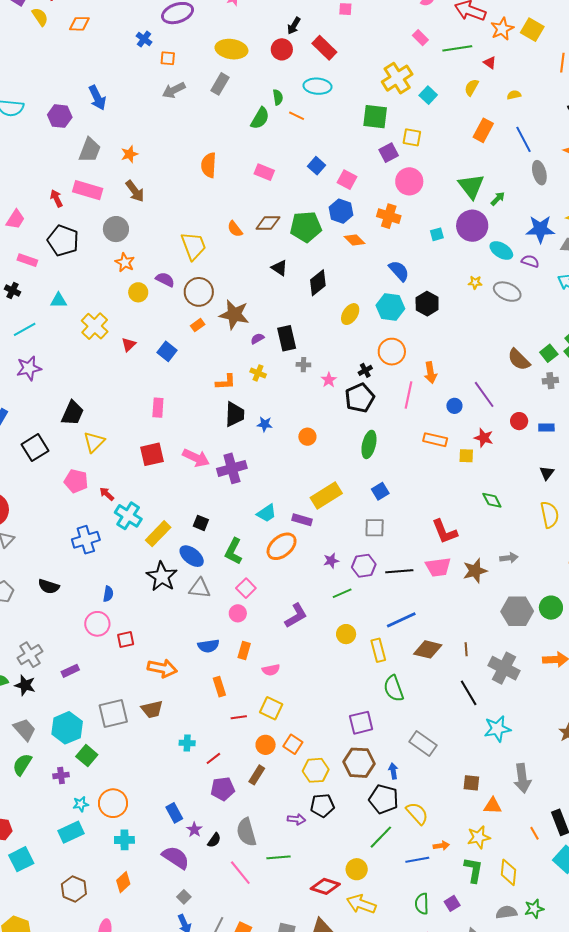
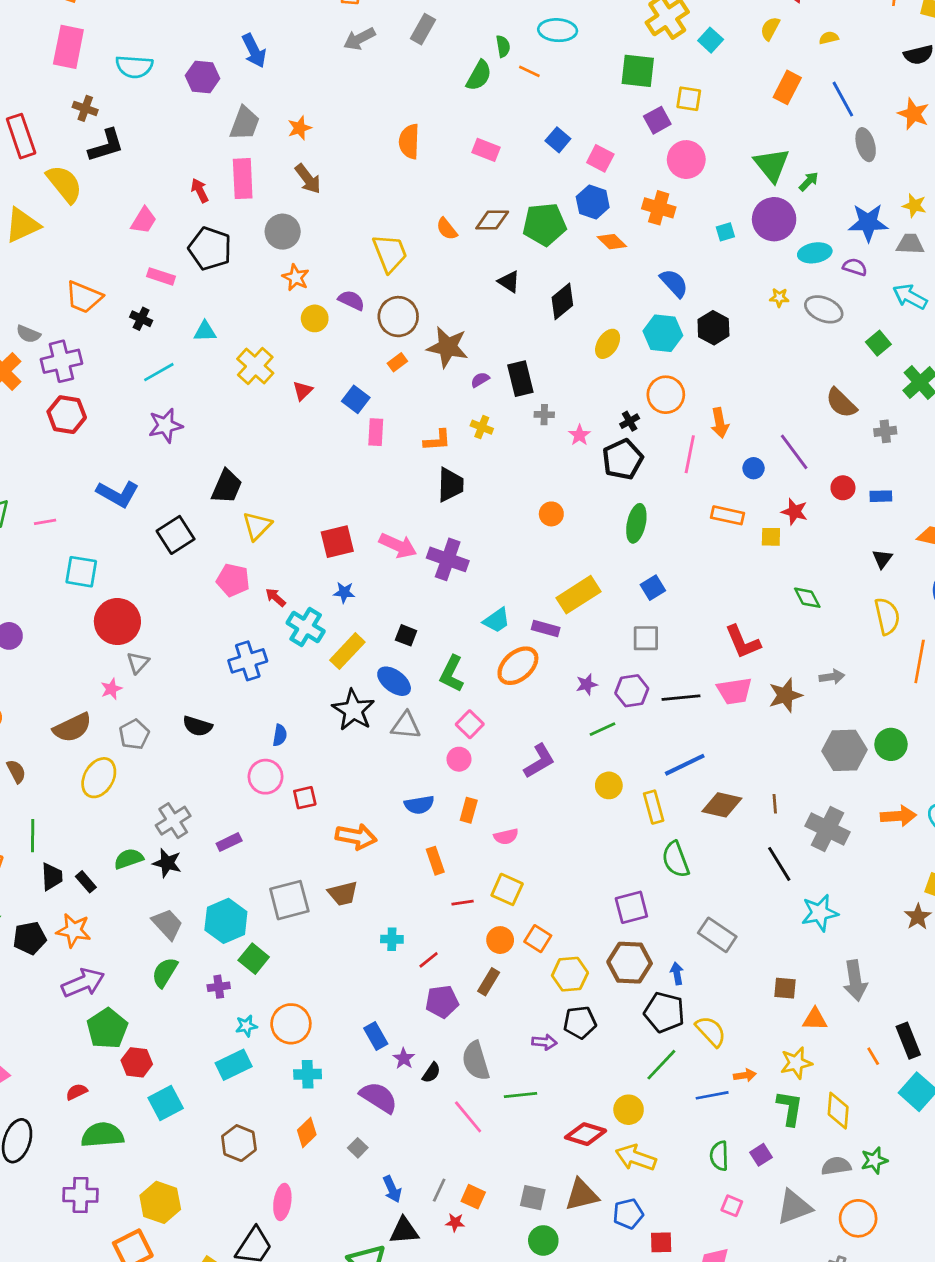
pink rectangle: (88, 190) -> (243, 179), turned 72
cyan ellipse: (501, 250) -> (815, 253), turned -40
green square: (549, 353) -> (878, 343), moved
pink rectangle: (158, 408) -> (376, 432), moved
blue star: (265, 424) -> (344, 592), moved
purple cross: (232, 468) -> (448, 559), turned 36
gray square: (184, 897) -> (358, 1148), moved

